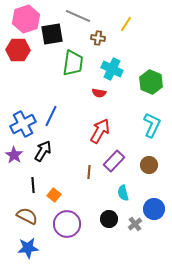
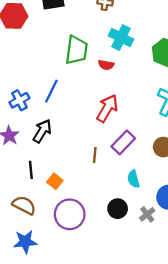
green trapezoid: (73, 63) -> (76, 50), moved
blue cross: (23, 124) -> (19, 100), size x0.7

